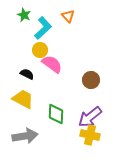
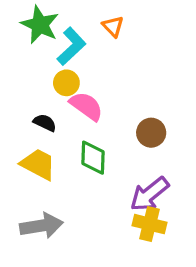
green star: (24, 15) -> (40, 25), size x1.6
green diamond: (56, 114) -> (93, 158), moved

